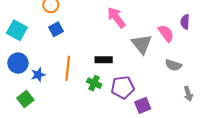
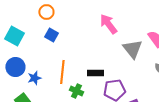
blue square: (56, 29) -> (51, 35), turned -32
black rectangle: (104, 60) -> (95, 73), moved
green cross: (94, 83) -> (76, 91), moved

